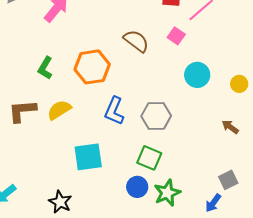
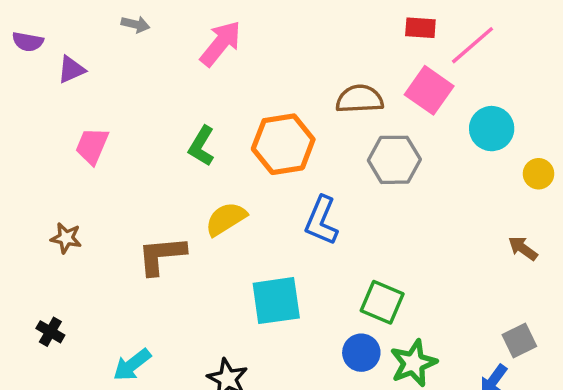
pink square: (176, 36) -> (429, 90), size x1.5
brown semicircle: (136, 41) -> (360, 99), turned -40
cyan circle: (197, 75) -> (492, 129), moved
brown L-shape: (22, 111) -> (162, 255), moved
gray hexagon: (156, 116) -> (394, 160), moved

